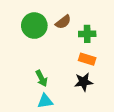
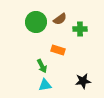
orange rectangle: (87, 59) -> (58, 50), moved
black star: (84, 82) -> (83, 81), moved

